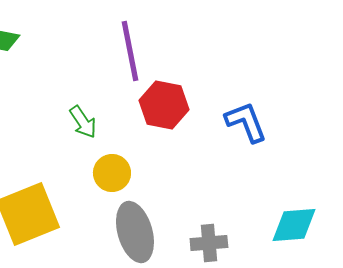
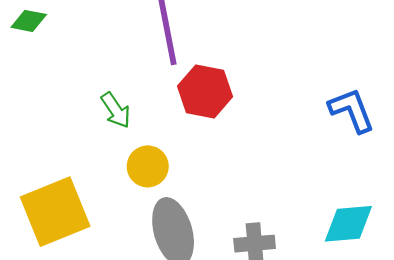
blue L-shape: (246, 122) -> (352, 110), moved

